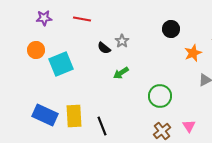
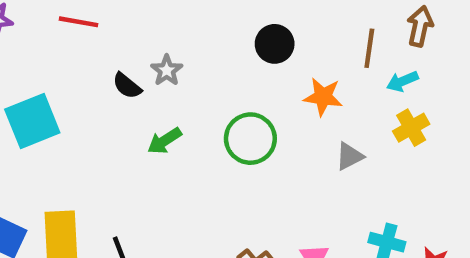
orange star: (193, 53) -> (323, 97), turned 30
green circle: (160, 96) -> (250, 139), moved

